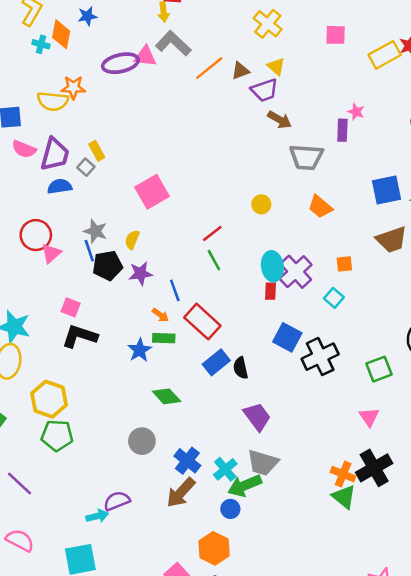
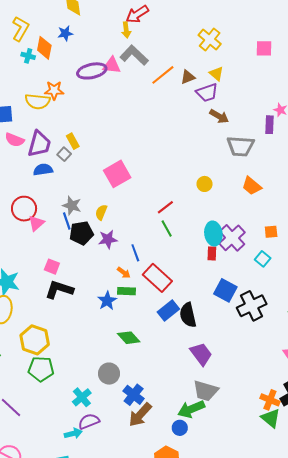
black semicircle: (241, 368) -> (188, 315), size x1.4
blue cross: (187, 461) -> (134, 395), moved
cyan cross: (225, 469) -> (82, 397), moved

